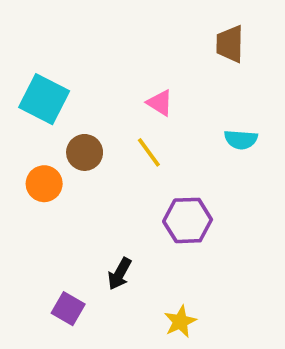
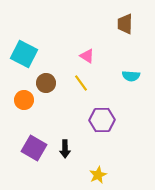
black arrow: (120, 274) -> (65, 149), turned -30
purple square: (68, 309) -> (34, 148), moved, size x1.4

